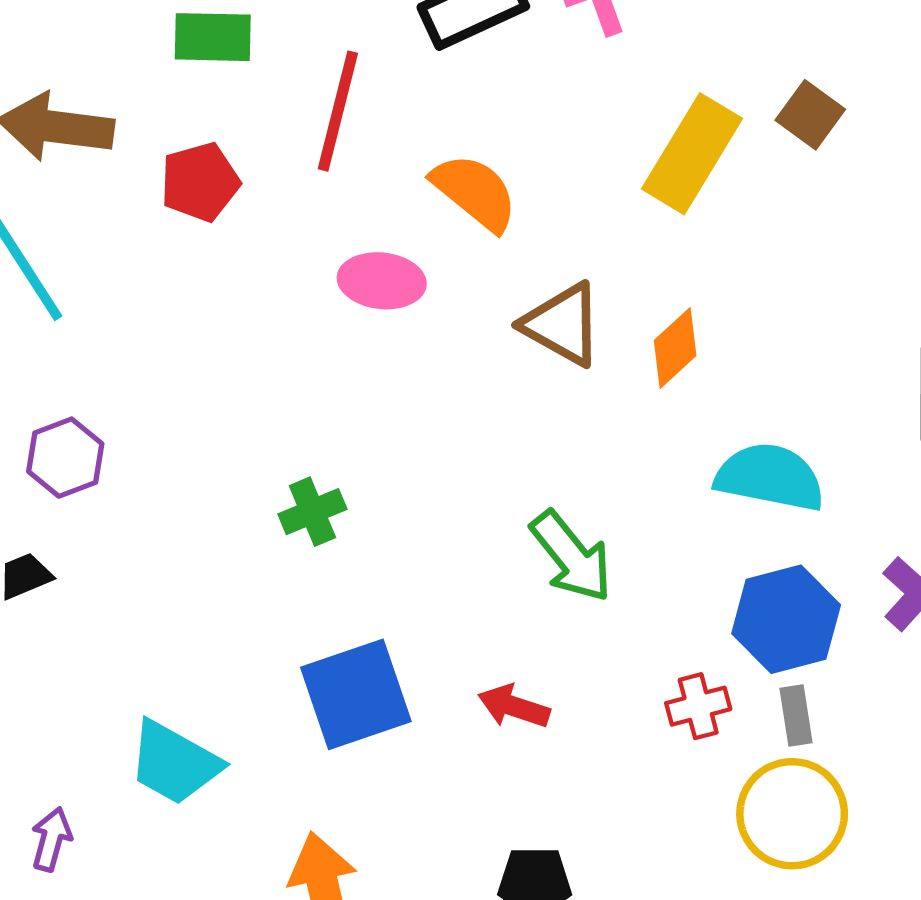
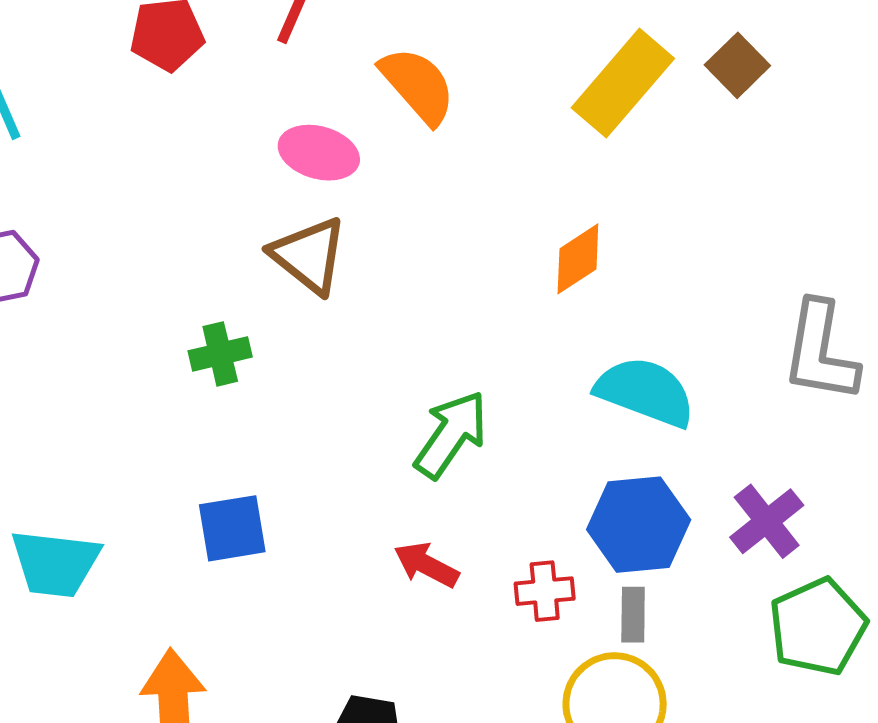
brown triangle: (562, 324) -> (309, 255), moved
green arrow: (571, 556) -> (451, 434), turned -116
blue square: (356, 694) -> (232, 528), size x0.7
red arrow: (514, 706) -> (426, 565), moved
cyan trapezoid: (174, 763) -> (55, 563), turned -32

